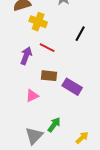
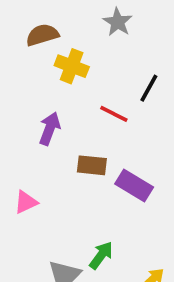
red line: (47, 48) -> (114, 114), moved
pink triangle: (32, 96) -> (26, 202), moved

